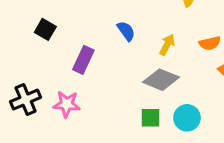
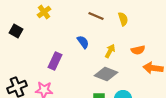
black square: (45, 29) -> (16, 31), moved

